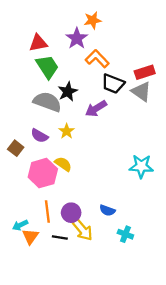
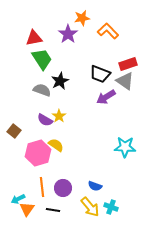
orange L-shape: (97, 59) -> (108, 31), moved
gray semicircle: (47, 102) -> (42, 90), size x0.7
purple arrow: (96, 109) -> (106, 97), moved
purple semicircle: (39, 136) -> (45, 120), moved
yellow arrow: (82, 230) -> (90, 207), moved

